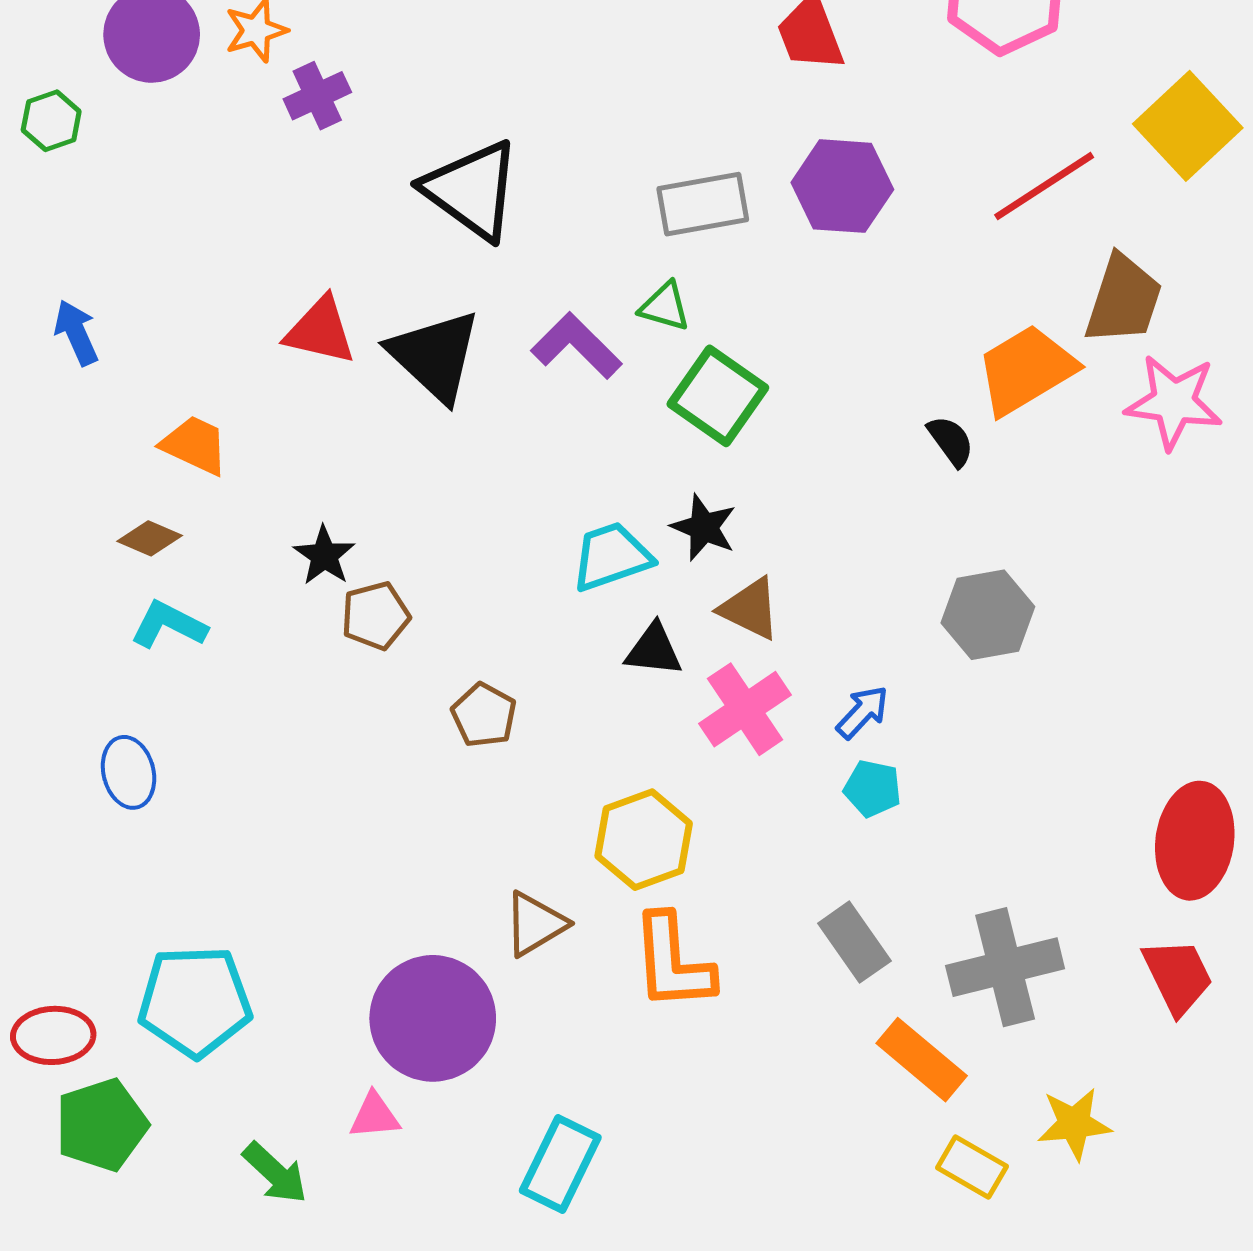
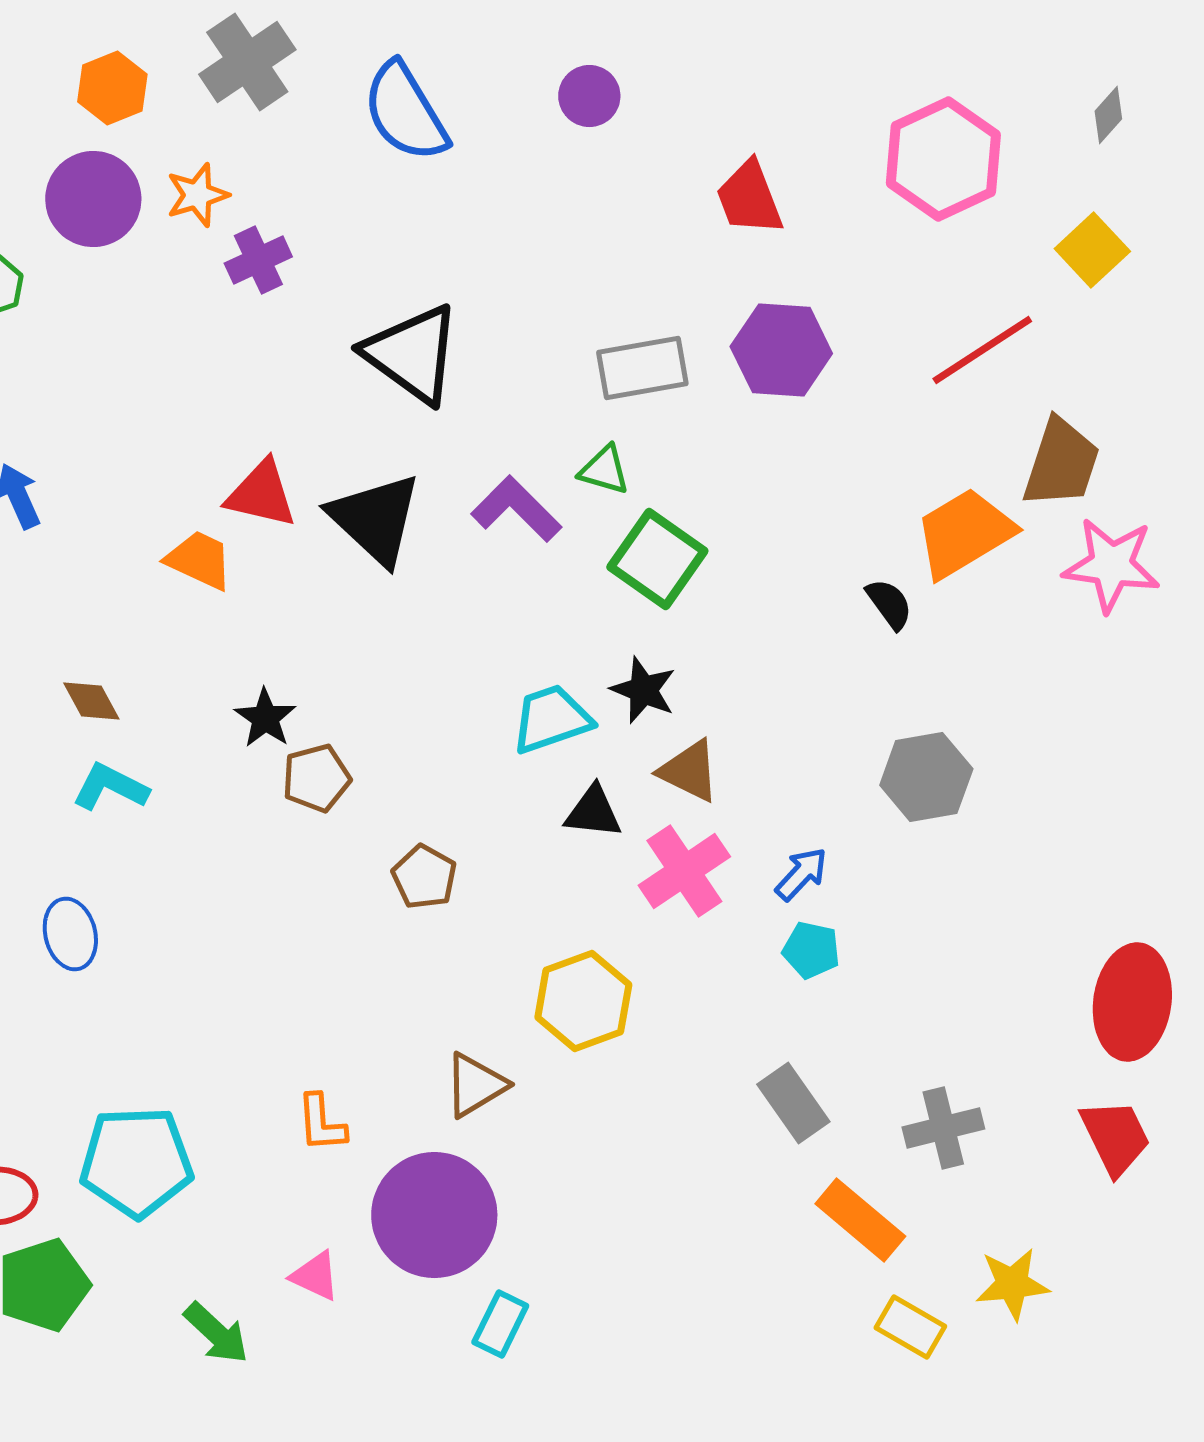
yellow square: (1188, 126) -> (1092, 250), moved, size x0.7
orange trapezoid: (195, 445) -> (199, 560), moved
brown diamond: (150, 538) -> (91, 701), turned 38
orange L-shape: (673, 962) -> (321, 1123), moved, size x0.6
gray cross: (1005, 967) -> (943, 1128), size x0.7
purple circle: (433, 1018) -> (434, 1215), moved
pink triangle: (374, 1116) -> (315, 1276), turned 30
cyan rectangle: (560, 1164) -> (500, 1324), size x0.7

